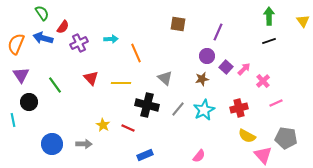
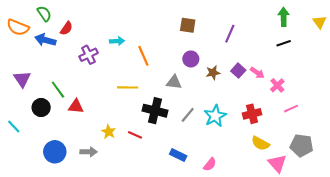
purple cross: (79, 43) -> (89, 55), moved
orange semicircle: (16, 44) -> (18, 27), moved, turned -90
purple circle: (207, 56) -> (191, 59), moved
pink arrow: (244, 69) -> (257, 73), turned 80
red triangle: (91, 78) -> (76, 106), moved, turned -42
gray triangle: (165, 78) -> (174, 82), turned -35
brown star: (202, 79) -> (213, 73), moved
black circle: (29, 102) -> (41, 107), moved
cyan line: (13, 120) -> (14, 126), turned -32
blue rectangle: (145, 155) -> (178, 155), moved, turned 49

